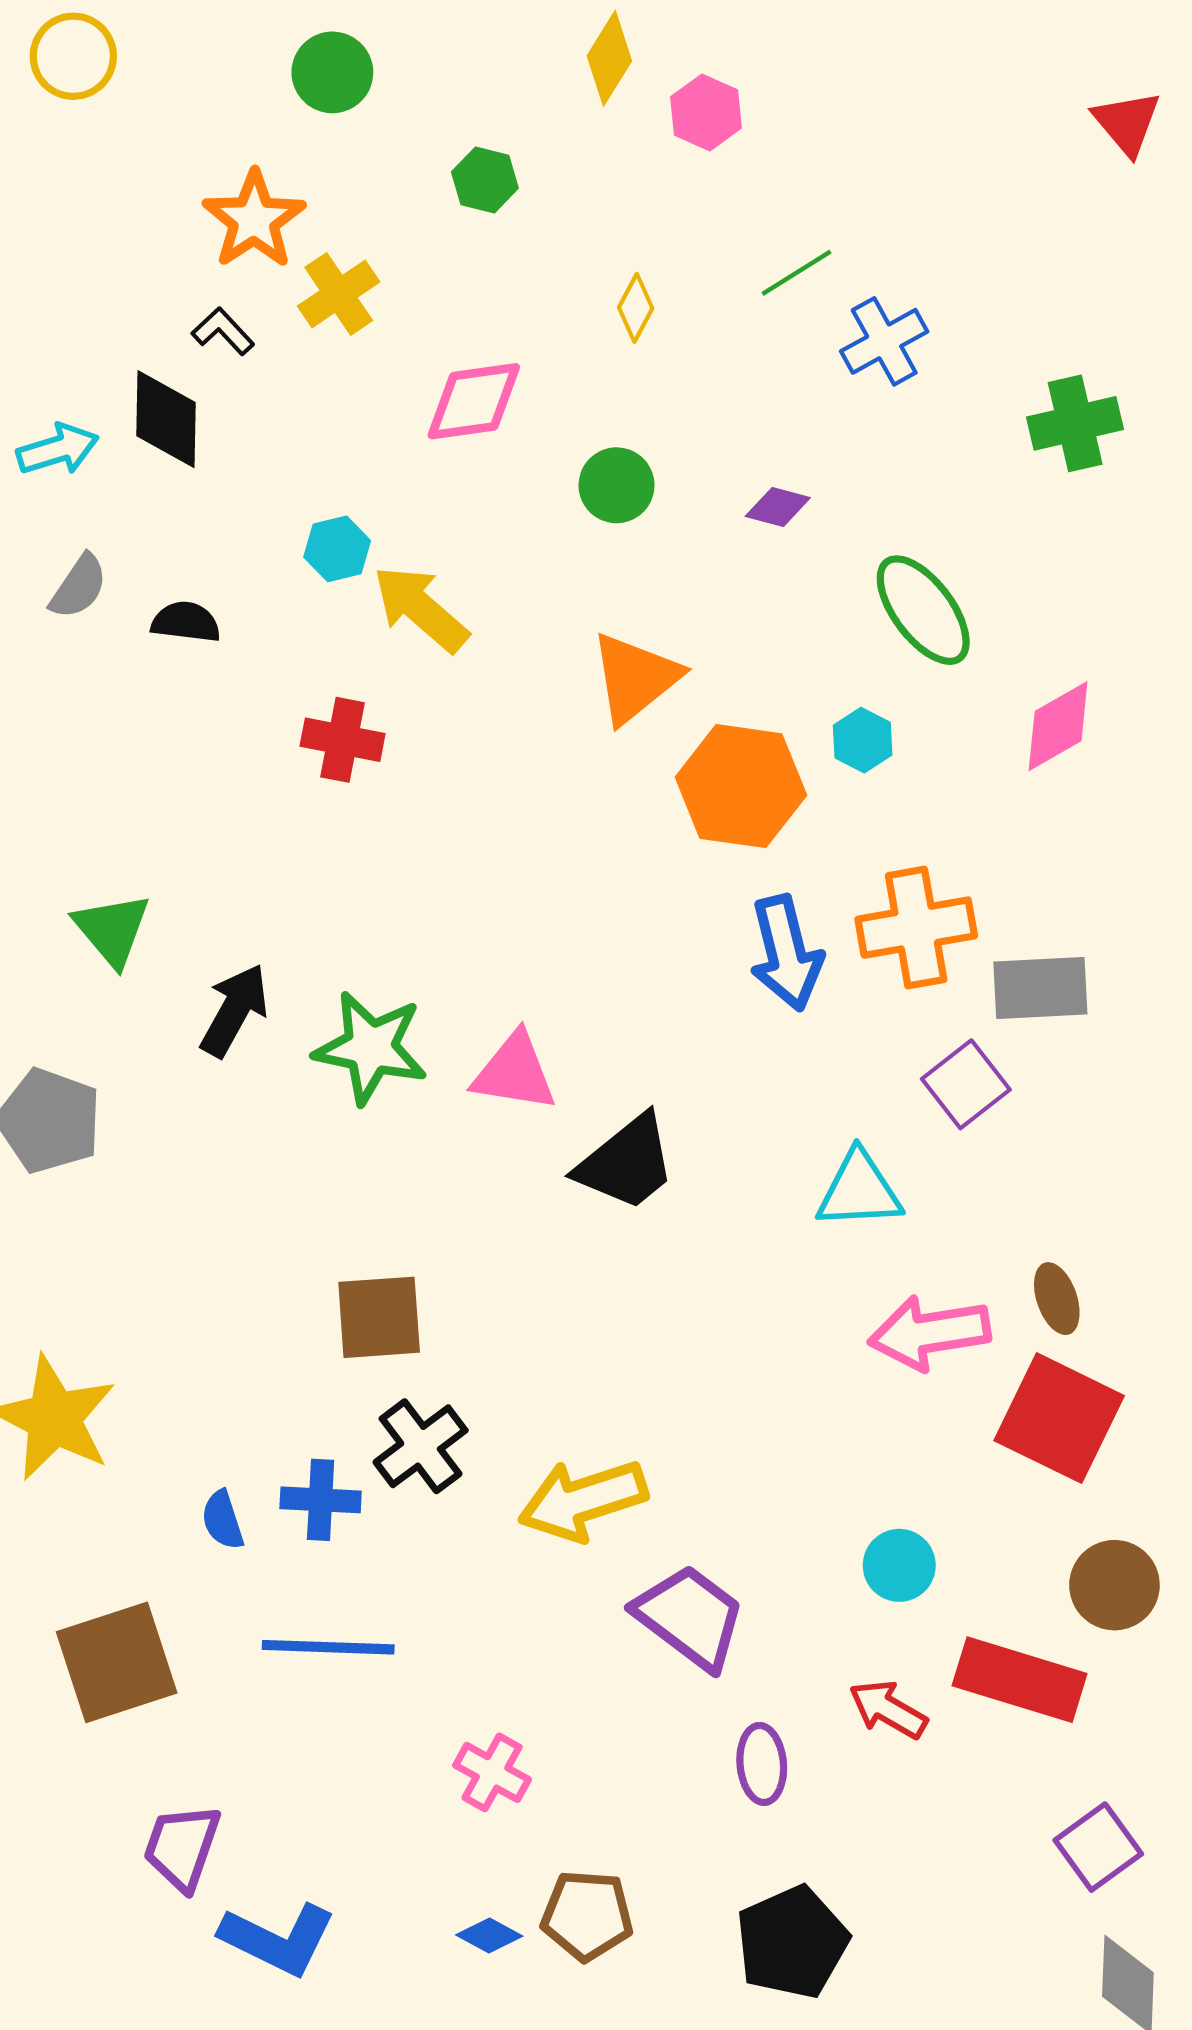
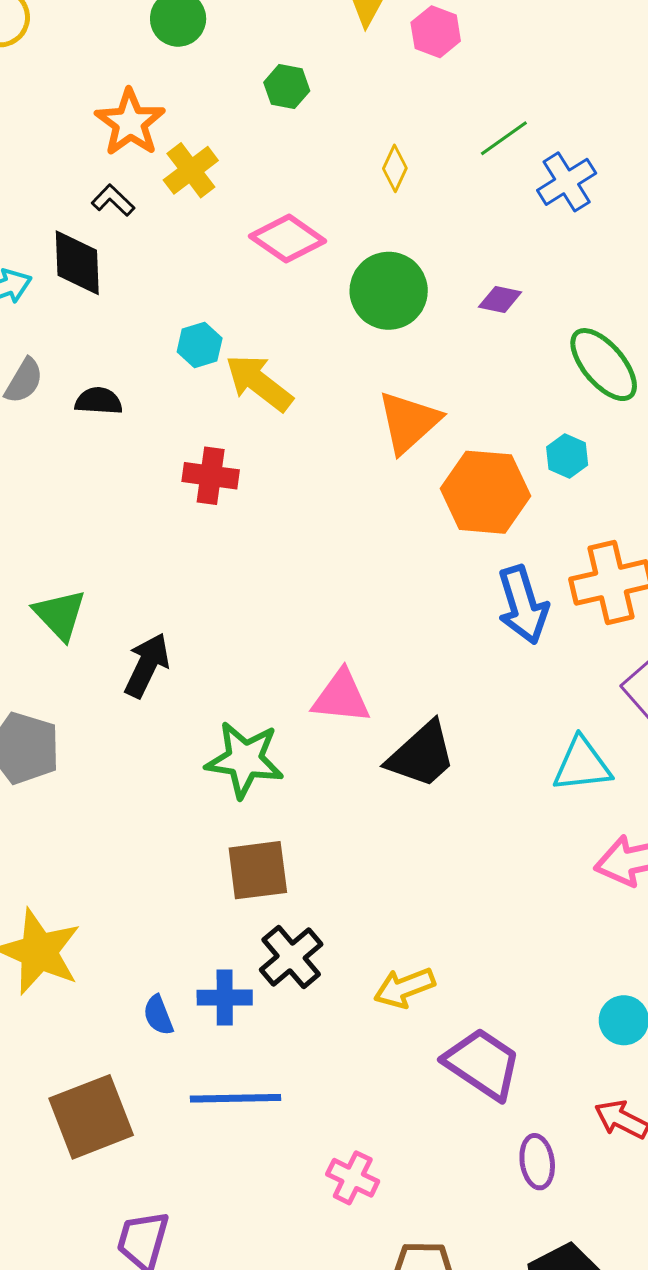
pink diamond: (474, 401) -> (288, 239), turned 46
green circle: (617, 485) -> (389, 291), size x1.5
green star: (371, 1048) -> (245, 760), moved
yellow arrow: (583, 1500) -> (404, 988), size x0.7

